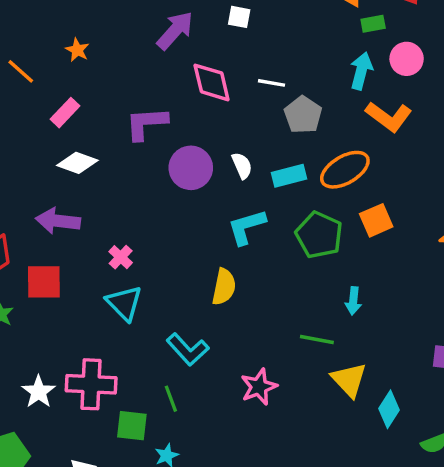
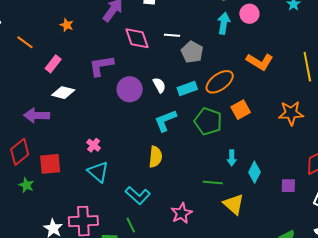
orange star: (77, 50) -> (67, 25), moved
orange L-shape: (389, 117) -> (260, 62), moved
purple arrow: (58, 221) -> (37, 115), moved
cyan diamond: (389, 409) -> (255, 172), moved

